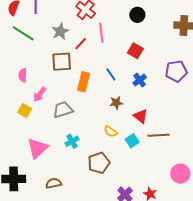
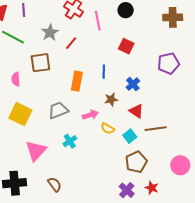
pink line: (101, 33) -> (98, 21), moved
brown square: (62, 62) -> (40, 63), moved
blue line: (111, 74) -> (104, 72), turned 40
blue cross: (140, 80) -> (133, 84), moved
pink arrow: (40, 94) -> (90, 115), moved, turned -140
yellow square: (25, 110) -> (20, 114), size x1.6
brown pentagon: (99, 163) -> (136, 162), moved
brown semicircle: (54, 183) -> (55, 184), turned 70

